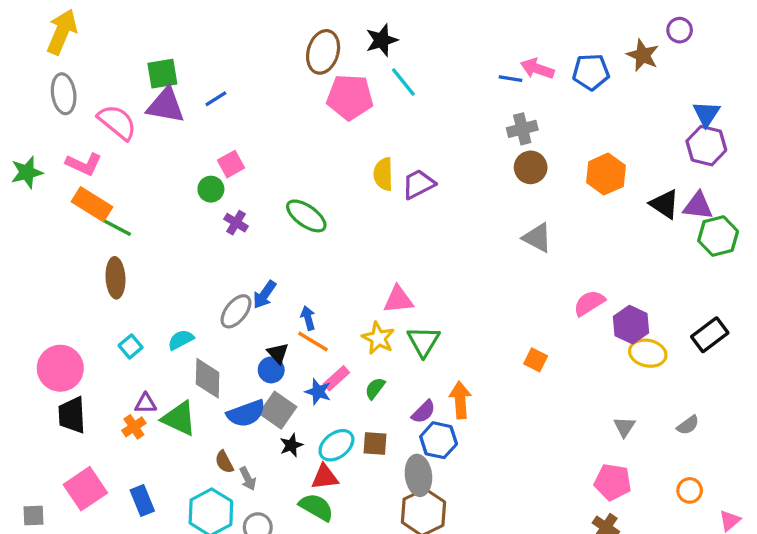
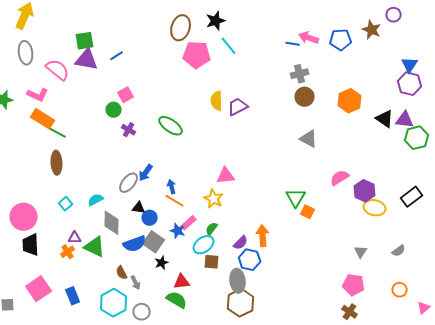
green triangle: (423, 341) -> (296, 198), moved
black triangle: (278, 353) -> (139, 208), moved, turned -40
cyan ellipse: (336, 445) -> (204, 245), moved

